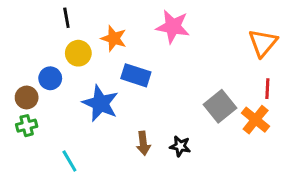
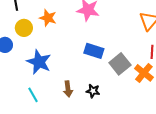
blue rectangle: (136, 75) -> (94, 51), moved
cyan line: (69, 161) -> (33, 95), moved

